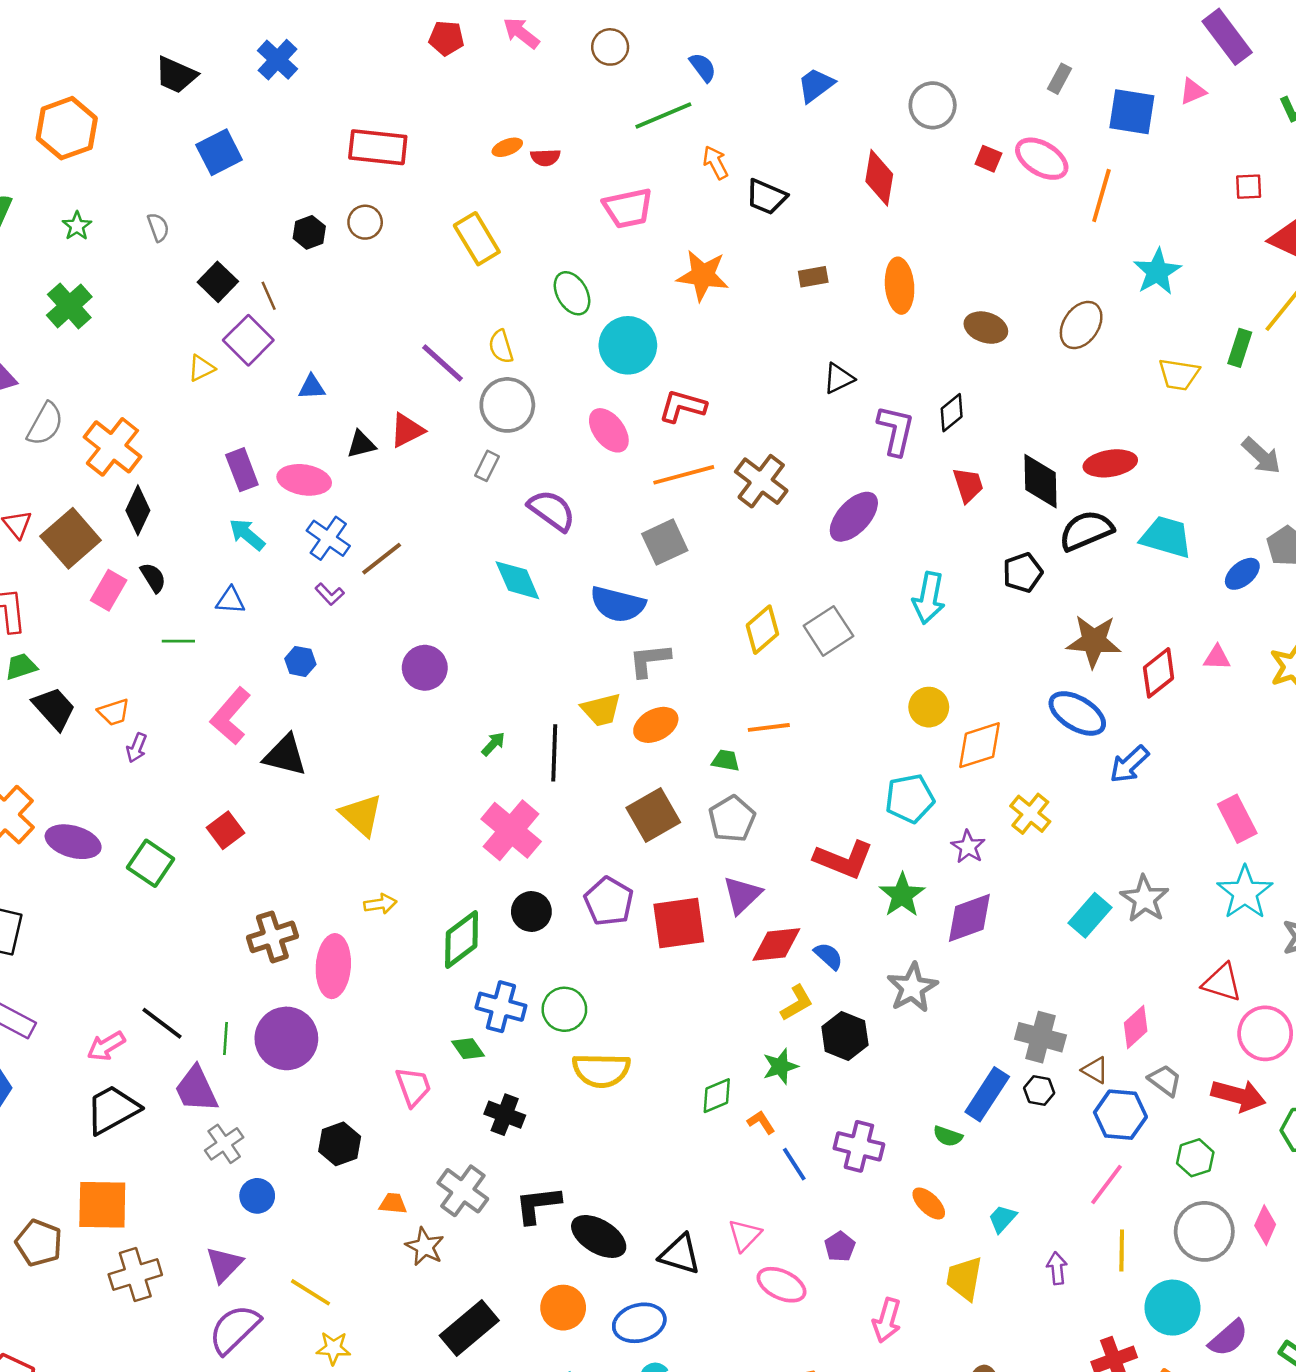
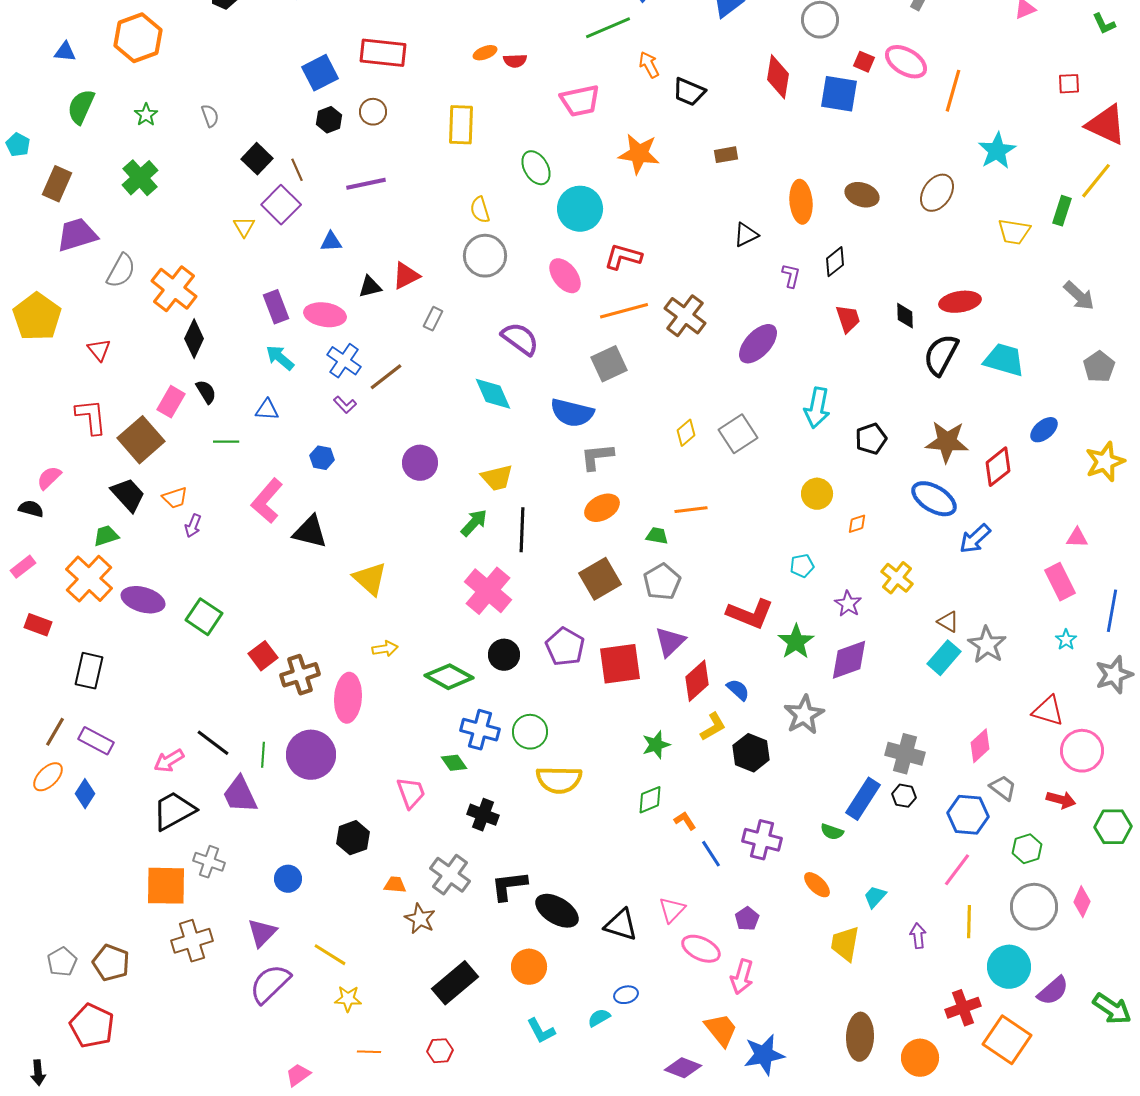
blue square: (1132, 112) -> (839, 94), moved
blue square: (219, 152) -> (320, 73), moved
yellow rectangle: (477, 239) -> (461, 125), turned 33
orange ellipse: (900, 286) -> (801, 202), moved
purple line: (443, 363) -> (366, 184), moved, turned -54
yellow triangle: (201, 368) -> (244, 227), turned -35
purple L-shape: (896, 430) -> (791, 276), size x0.6
gray rectangle: (487, 466) -> (433, 319), moved
black diamond: (1040, 481) -> (905, 316), size x0.6
black semicircle: (1086, 531) -> (941, 355), turned -39
brown square: (71, 538) -> (141, 440), moved
black pentagon: (1023, 573) -> (871, 439), moved
blue ellipse: (1242, 574) -> (1044, 430), moved
yellow diamond: (762, 630) -> (686, 433), size x0.7
pink triangle: (1217, 658) -> (1077, 538), moved
green trapezoid: (21, 666) -> (106, 536), moved
yellow trapezoid: (601, 710) -> (497, 478), moved
green arrow: (493, 744) -> (474, 523), size x1.4
orange diamond: (980, 745) -> (857, 524), size x0.5
cyan pentagon: (910, 799) -> (802, 566), size x0.6
red square: (225, 830) -> (263, 656), moved
cyan star: (1245, 892) -> (1066, 640), size x0.5
green diamond: (462, 939) -> (449, 677), turned 66
red diamond: (776, 945) -> (697, 681), turned -36
green star: (780, 1066) -> (656, 745), moved
brown triangle: (1095, 1070) -> (948, 622), moved
red arrow: (1239, 1096) -> (1061, 800), size x0.7
gray cross: (224, 1144) -> (209, 862), moved, turned -36
brown pentagon: (39, 1243) -> (111, 963), moved
pink arrow: (887, 1320) -> (742, 977), moved
blue ellipse: (639, 1323) -> (626, 995), moved, size x0.6

